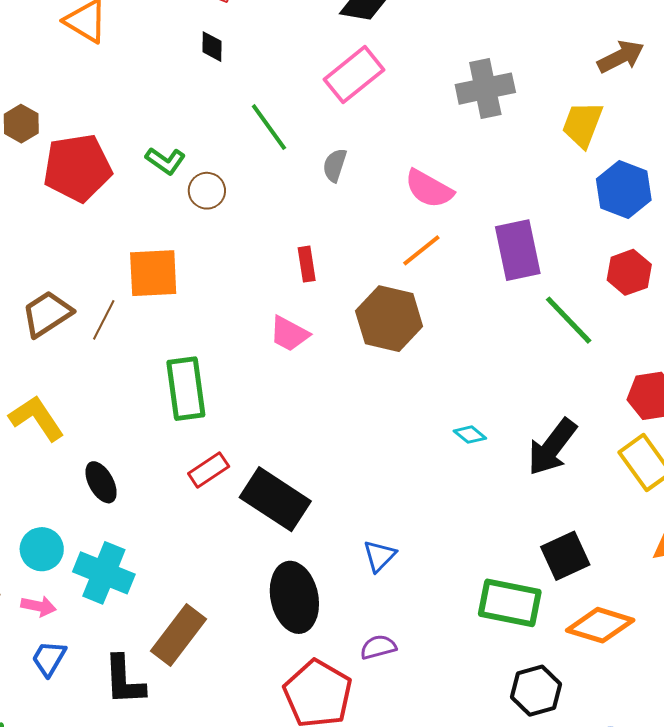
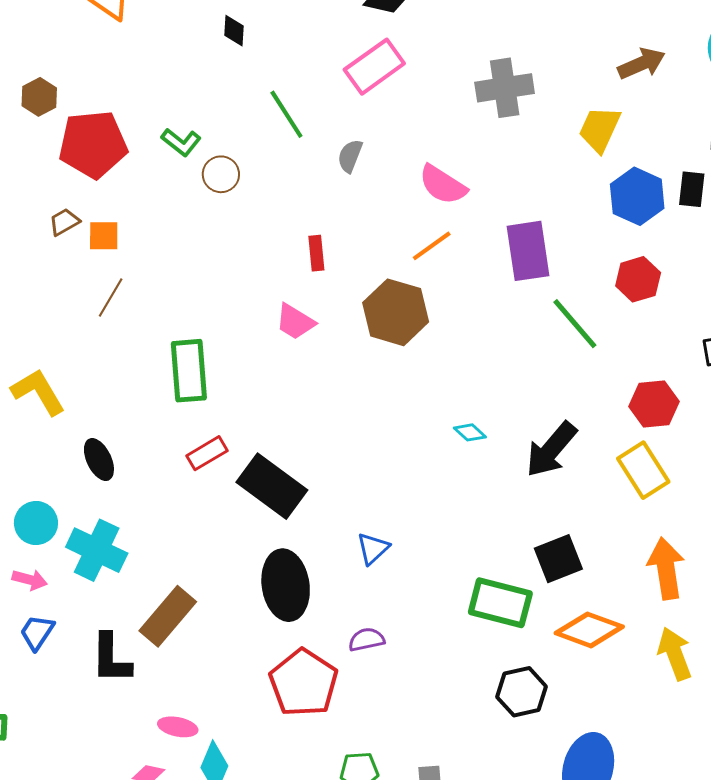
orange square: (153, 273) -> (104, 236), moved, size x0.6
brown trapezoid: (47, 314) -> (64, 222), moved, size x0.6

